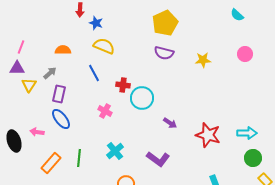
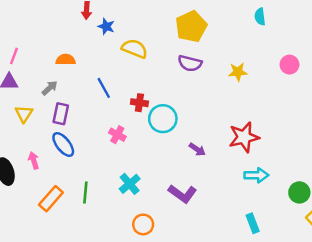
cyan semicircle: (237, 15) -> (260, 17), moved, turned 40
yellow semicircle: (104, 46) -> (135, 49), moved
yellow triangle: (29, 85) -> (24, 114), moved
pink arrow: (37, 132) -> (34, 160), turned 64
cyan arrow: (247, 133) -> (256, 175), moved
red star: (208, 135) -> (244, 137), moved, turned -30

